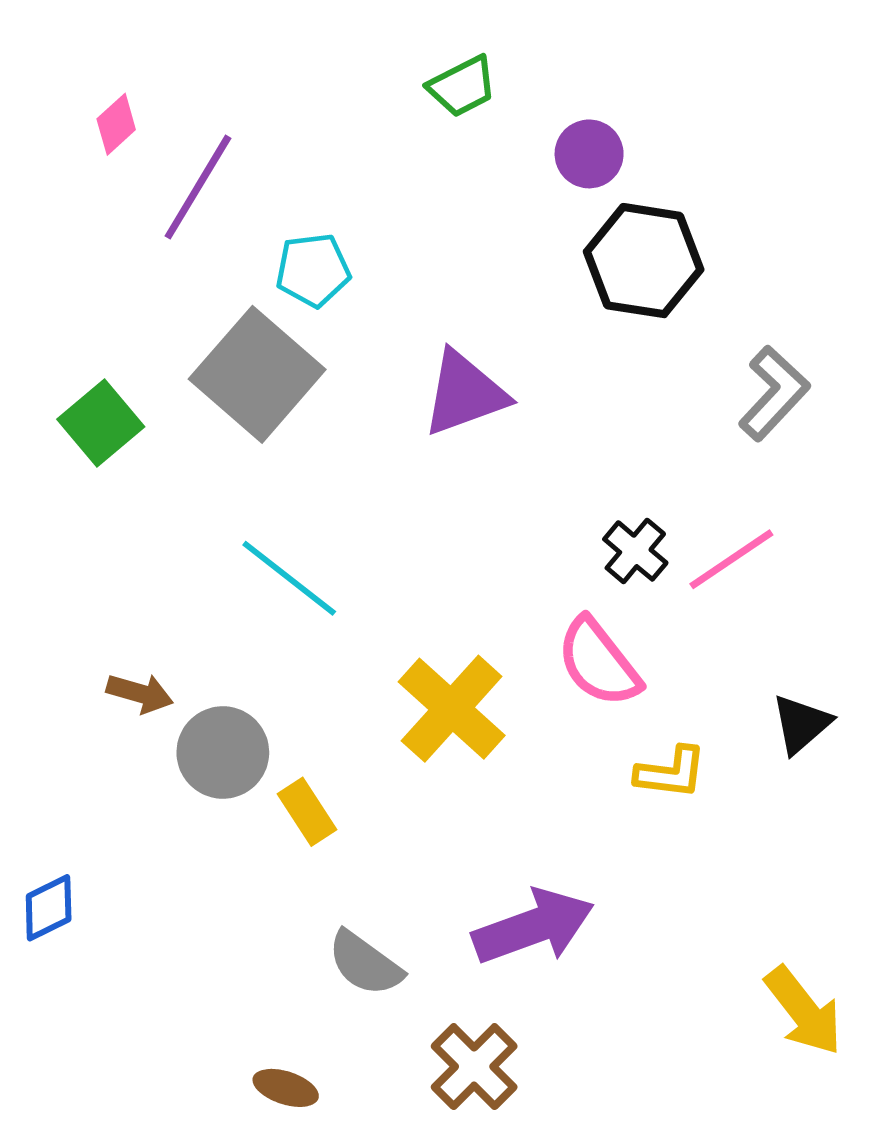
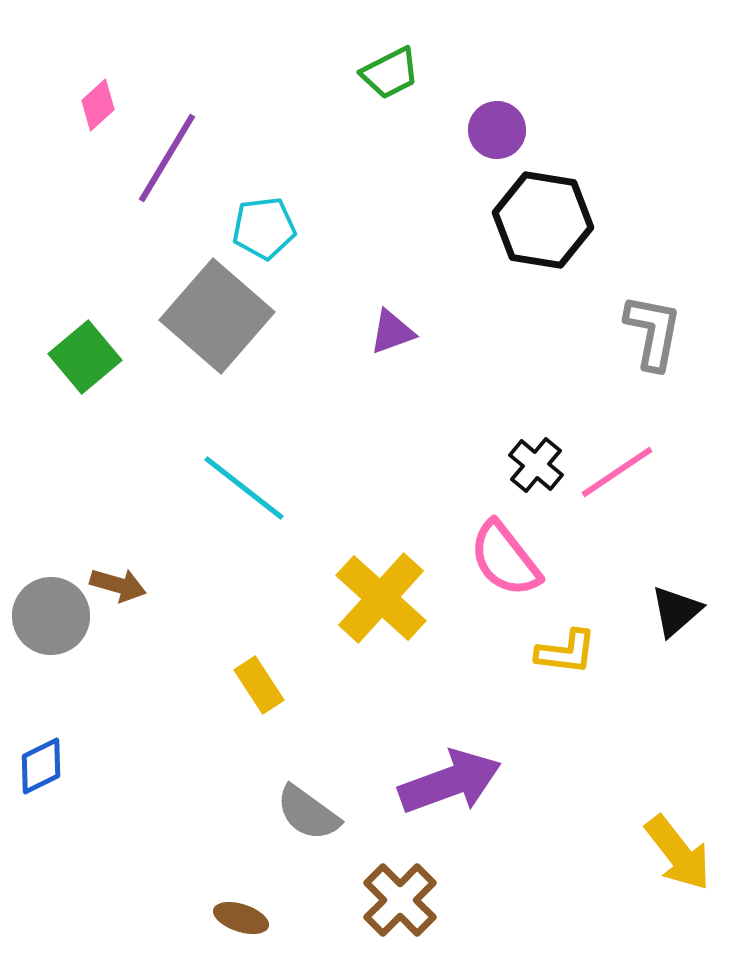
purple triangle: (465, 393) -> (392, 332), size x0.6
gray L-shape: (774, 393) -> (653, 332), turned -32
gray circle: (223, 752) -> (51, 616), moved

